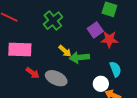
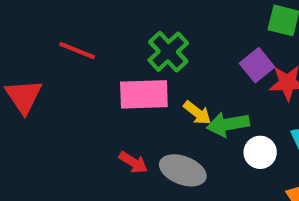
pink rectangle: (20, 49) -> (144, 94), moved
white circle: (101, 84) -> (260, 152), moved

